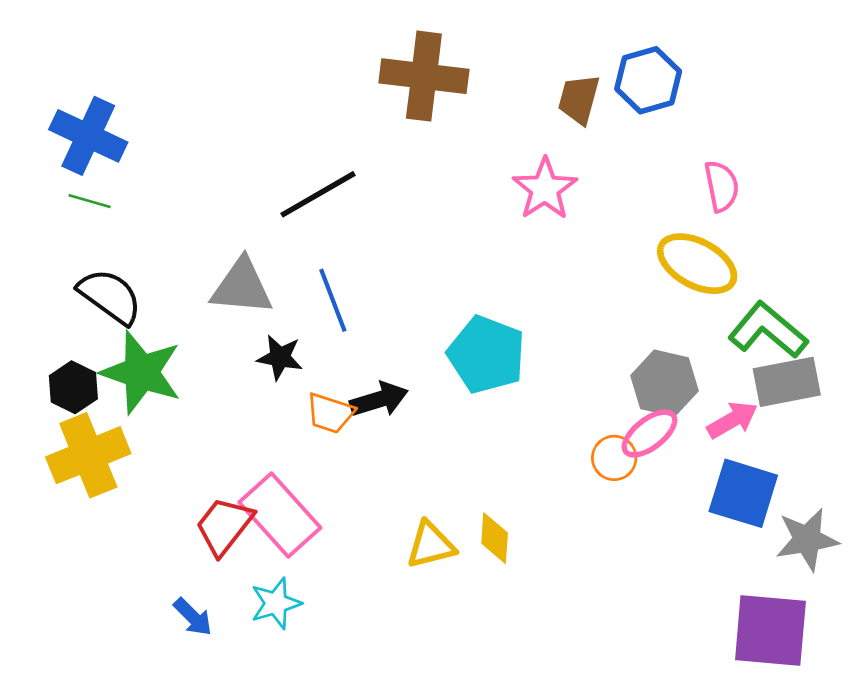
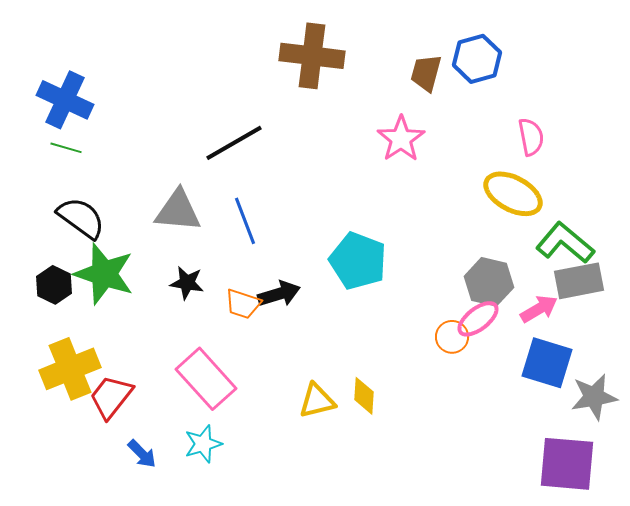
black star: (280, 357) -> (187, 283), moved
yellow cross: (88, 455) -> (70, 369), moved
red trapezoid: (224, 526) -> (111, 397), moved

